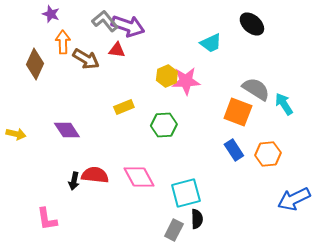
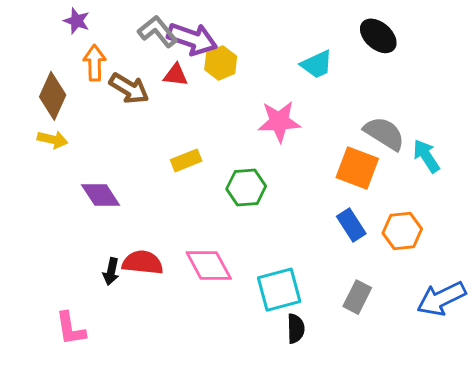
yellow hexagon: (167, 76) -> (221, 63), moved
yellow arrow: (16, 134) -> (53, 139), moved
gray rectangle: (174, 230) -> (357, 297), moved

